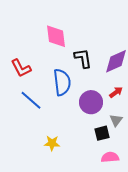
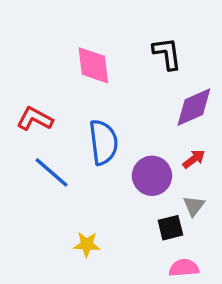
black L-shape: (83, 58) -> (167, 54), moved
red L-shape: (21, 68) -> (35, 119), turned 145

